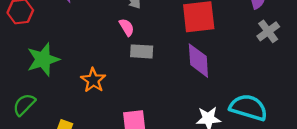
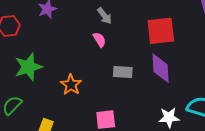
gray rectangle: (142, 51) -> (123, 72), moved

